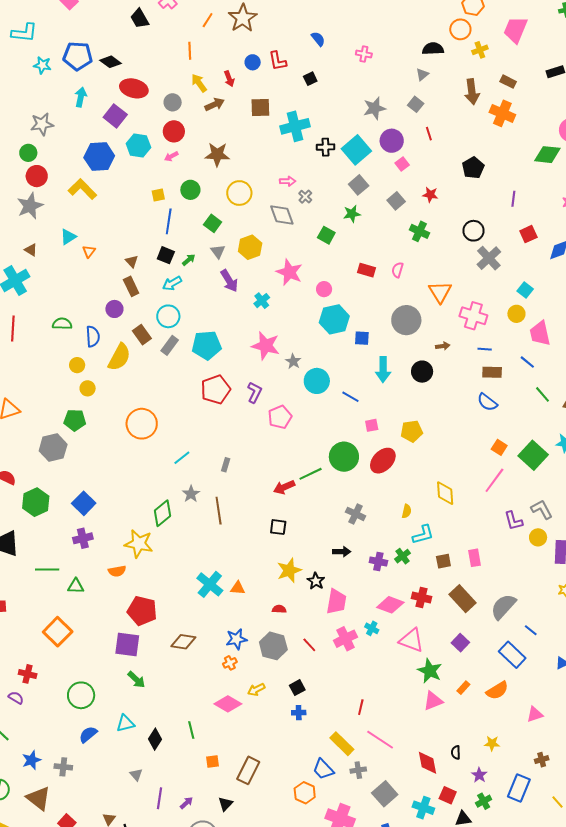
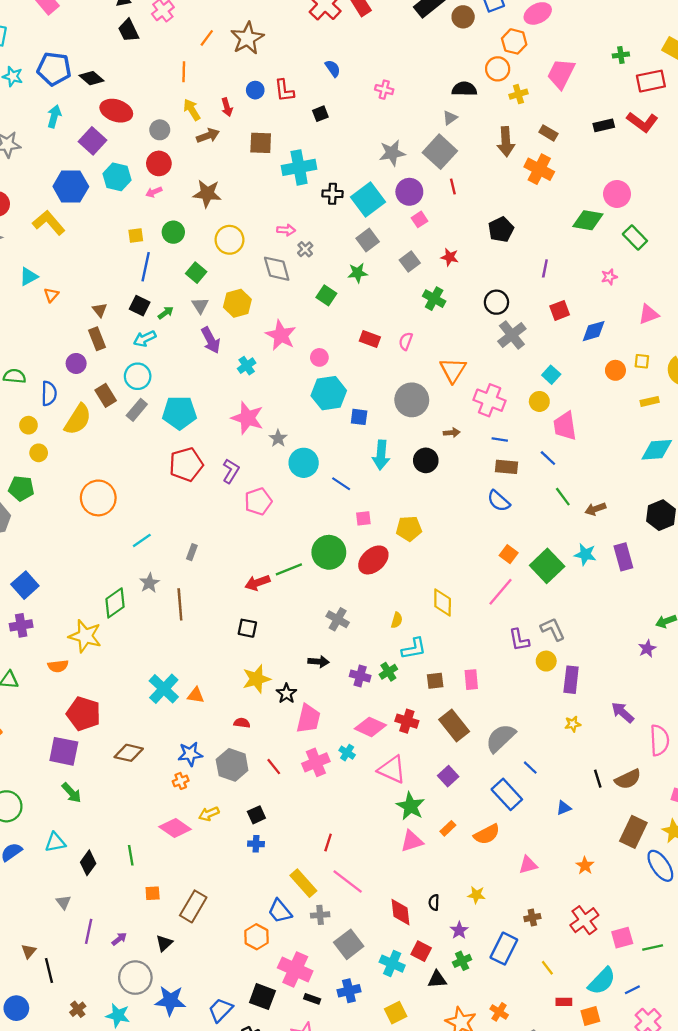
gray square: (416, 104) -> (440, 152), size x1.8

